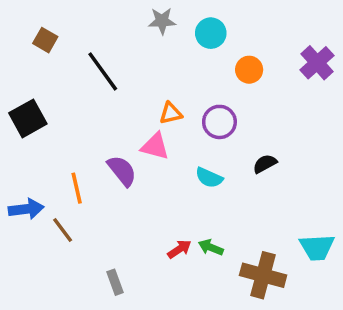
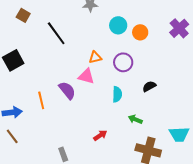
cyan circle: (211, 33) -> (118, 25), moved
cyan semicircle: (209, 178) -> (117, 94), turned -112
brown line: (63, 230) -> (12, 136), moved
green arrow: (211, 247) -> (135, 119), moved

